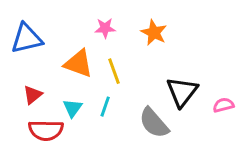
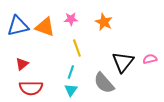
orange triangle: (78, 64) -> (45, 27), moved
pink semicircle: (223, 105) -> (150, 59), moved
cyan triangle: (73, 108) -> (71, 90), moved

